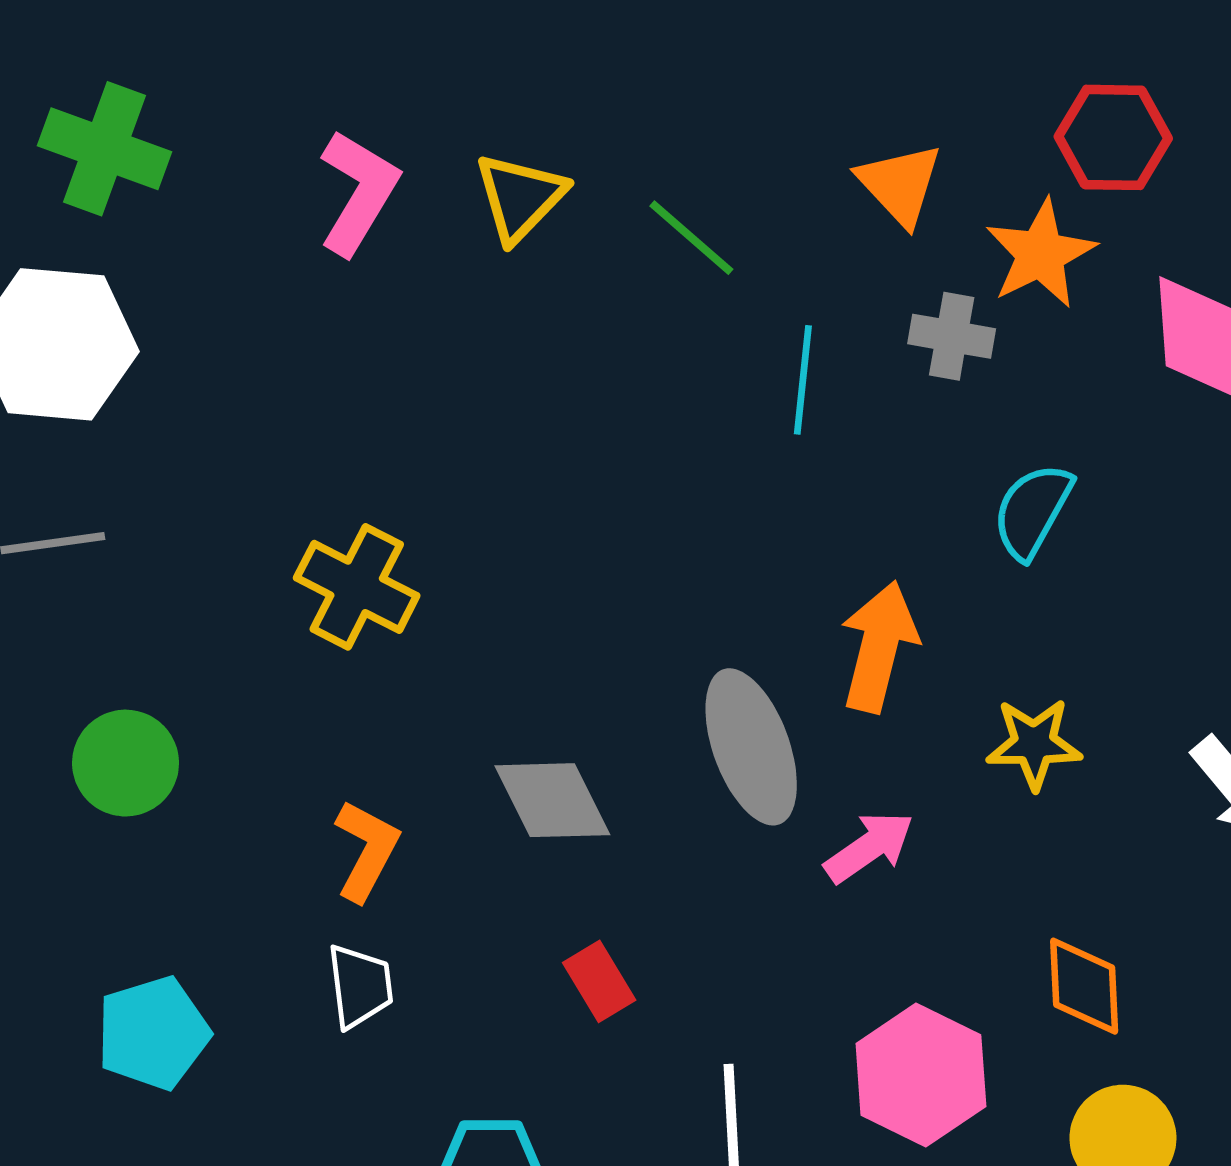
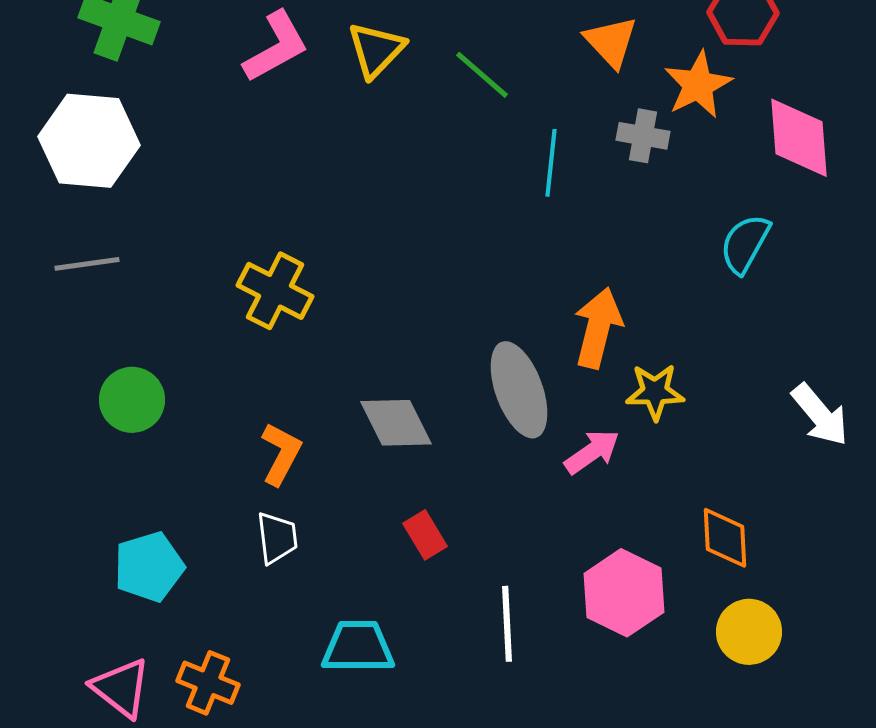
pink L-shape: (358, 192) -> (276, 47), turned 30
cyan semicircle: (1032, 511) -> (745, 244), moved
yellow star: (1034, 744) -> (655, 392), moved

